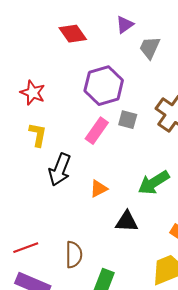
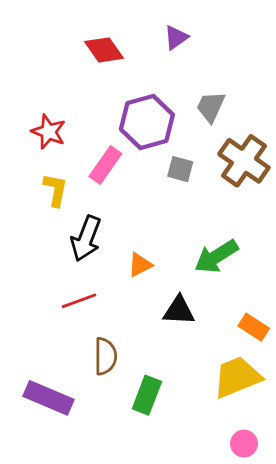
gray trapezoid: (150, 48) -> (211, 107), moved
pink rectangle: (97, 131) -> (105, 165), moved
red line: (26, 248) -> (79, 301), moved

